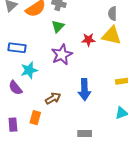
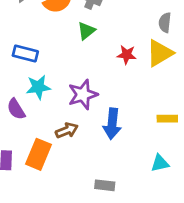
yellow triangle: (112, 36) -> (160, 53), turned -50
purple star: (62, 55) -> (83, 95), moved
orange rectangle: (35, 118) -> (38, 154), size x1.5

